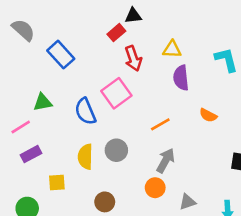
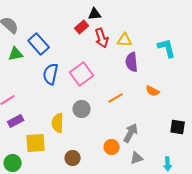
red arrow: (133, 58) -> (102, 38), moved
green triangle: (43, 102) -> (16, 54), moved
blue semicircle: (85, 111) -> (51, 74), moved, turned 35
gray circle: (116, 150) -> (82, 109), moved
gray arrow: (166, 161) -> (131, 133), moved
yellow square: (57, 183) -> (36, 143), size x1.5

